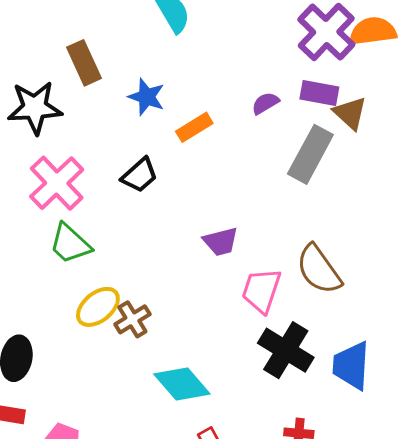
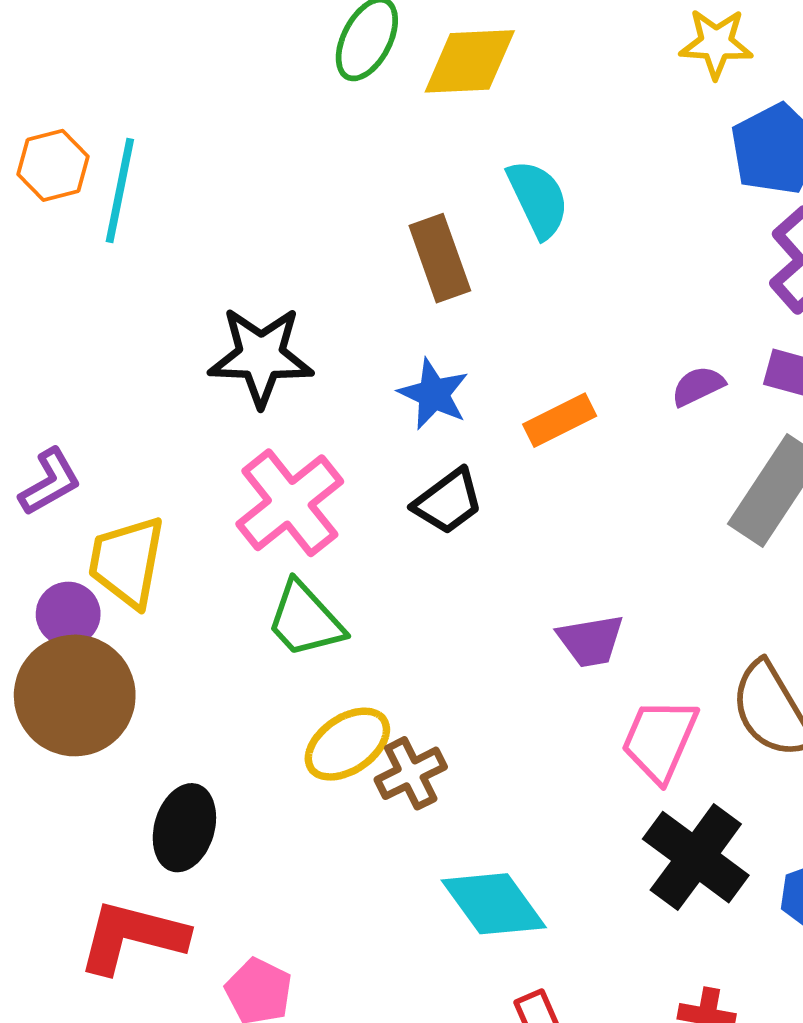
brown rectangle: (84, 63) -> (440, 258), moved
blue star: (147, 97) -> (434, 394), moved

